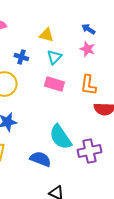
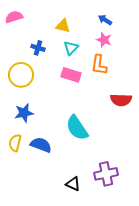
orange L-shape: (88, 85) -> (99, 65), moved
purple cross: (89, 151) -> (106, 174), moved
blue semicircle: (40, 159) -> (41, 145), moved

